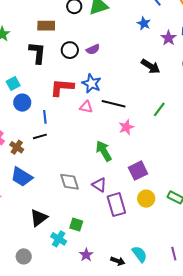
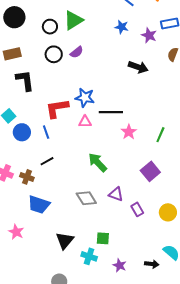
brown rectangle: (46, 26) -> (12, 54), moved
purple semicircle: (93, 49) -> (77, 52), moved
black circle: (70, 50) -> (54, 54), moved
green line: (159, 109) -> (160, 135), moved
blue line: (45, 117) -> (46, 132), moved
green arrow: (104, 151) -> (98, 162), moved
yellow circle: (146, 199) -> (168, 212), moved
purple rectangle: (116, 205) -> (137, 209), size x0.6

